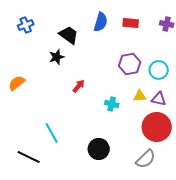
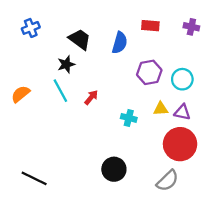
blue semicircle: (101, 22) -> (120, 43), moved
cyan line: (52, 133) -> (60, 91), moved

